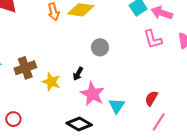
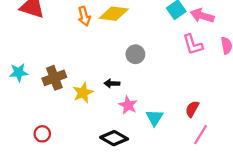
black arrow: (78, 74) -> (112, 83), turned 64
yellow star: (51, 82) -> (83, 93), turned 30
pink star: (92, 94) -> (128, 105), size x0.7

